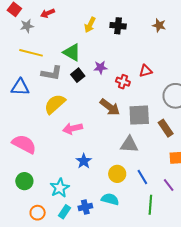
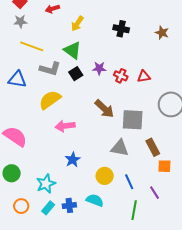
yellow arrow: (90, 25) -> (77, 24), moved
gray star: (27, 26) -> (20, 22), moved
red cross: (123, 82) -> (121, 76), moved
brown rectangle: (166, 128) -> (153, 147), moved

